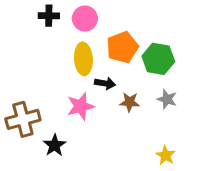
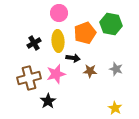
black cross: (49, 16) -> (34, 43), moved, turned -32
green hexagon: (158, 59) -> (111, 24), moved
brown cross: (23, 119) -> (29, 78), moved
black star: (55, 145) -> (48, 101), moved

